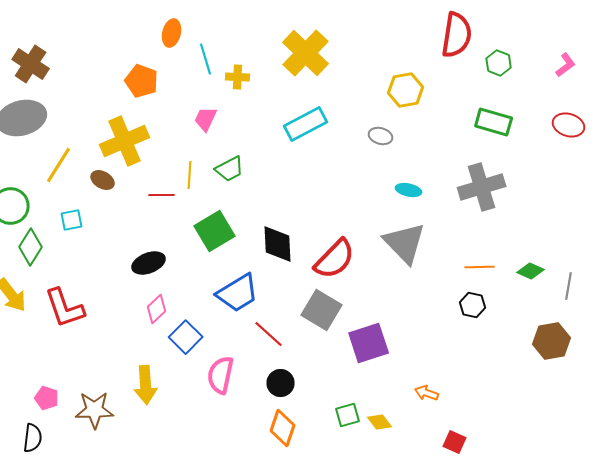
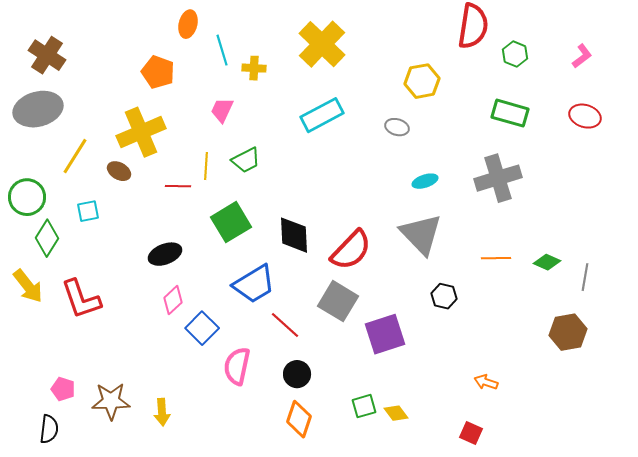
cyan ellipse: (409, 190) -> (425, 181), turned -30
black hexagon: (473, 305) -> (444, 296), moved
yellow arrow: (146, 385) -> (162, 412), moved, size x0.7
orange arrow: (427, 393) -> (486, 382), moved

